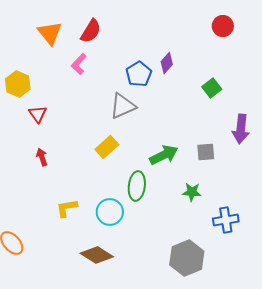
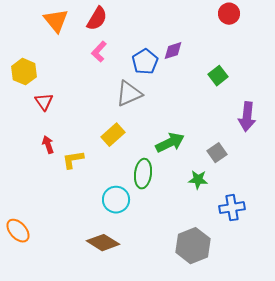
purple diamond: (167, 63) -> (173, 51), turned 30
pink L-shape: (79, 64) -> (99, 52), moved
gray square: (206, 152) -> (217, 153), moved, turned -30
yellow L-shape: (67, 208) -> (73, 160), moved

